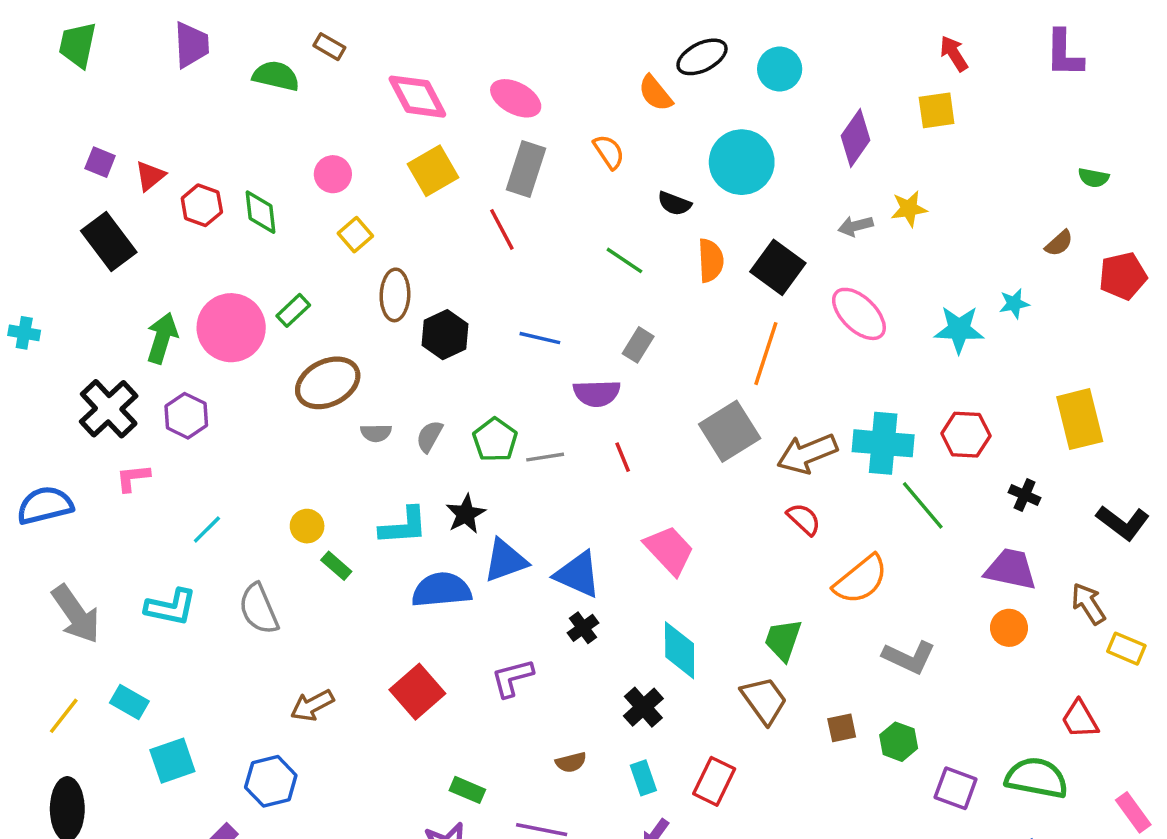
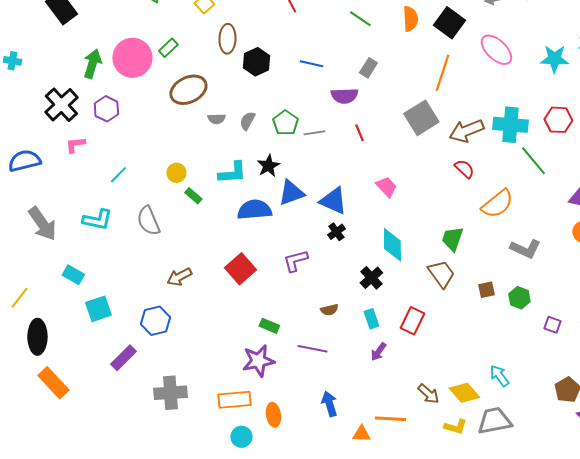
pink trapezoid: (669, 550) -> (386, 187), size x0.7
yellow line: (64, 716) -> (19, 298), moved
purple square: (956, 788) -> (552, 325), size x0.7

